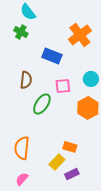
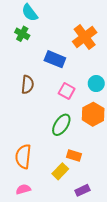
pink square: (63, 86) -> (67, 91), turned 35
green ellipse: (42, 104) -> (61, 125), moved
purple rectangle: (72, 174) -> (82, 190), moved
pink semicircle: (22, 179) -> (23, 189), turned 32

